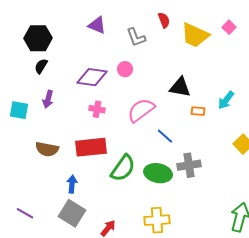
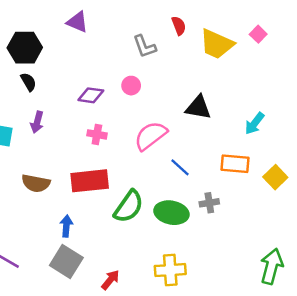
purple triangle: (97, 25) -> (77, 22), moved
black semicircle: (41, 66) -> (28, 82), turned 119
purple diamond: (92, 77) -> (91, 95), size x0.7
orange rectangle: (198, 111) -> (235, 164), moved, size x1.6
gray cross: (189, 165) -> (209, 203), size x0.7

